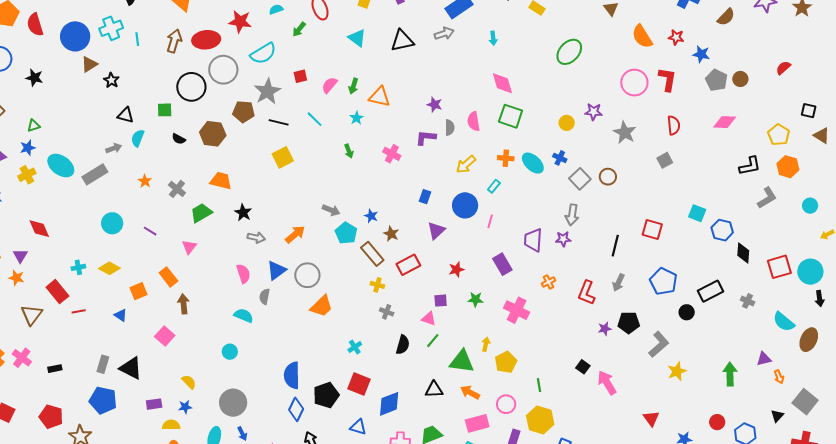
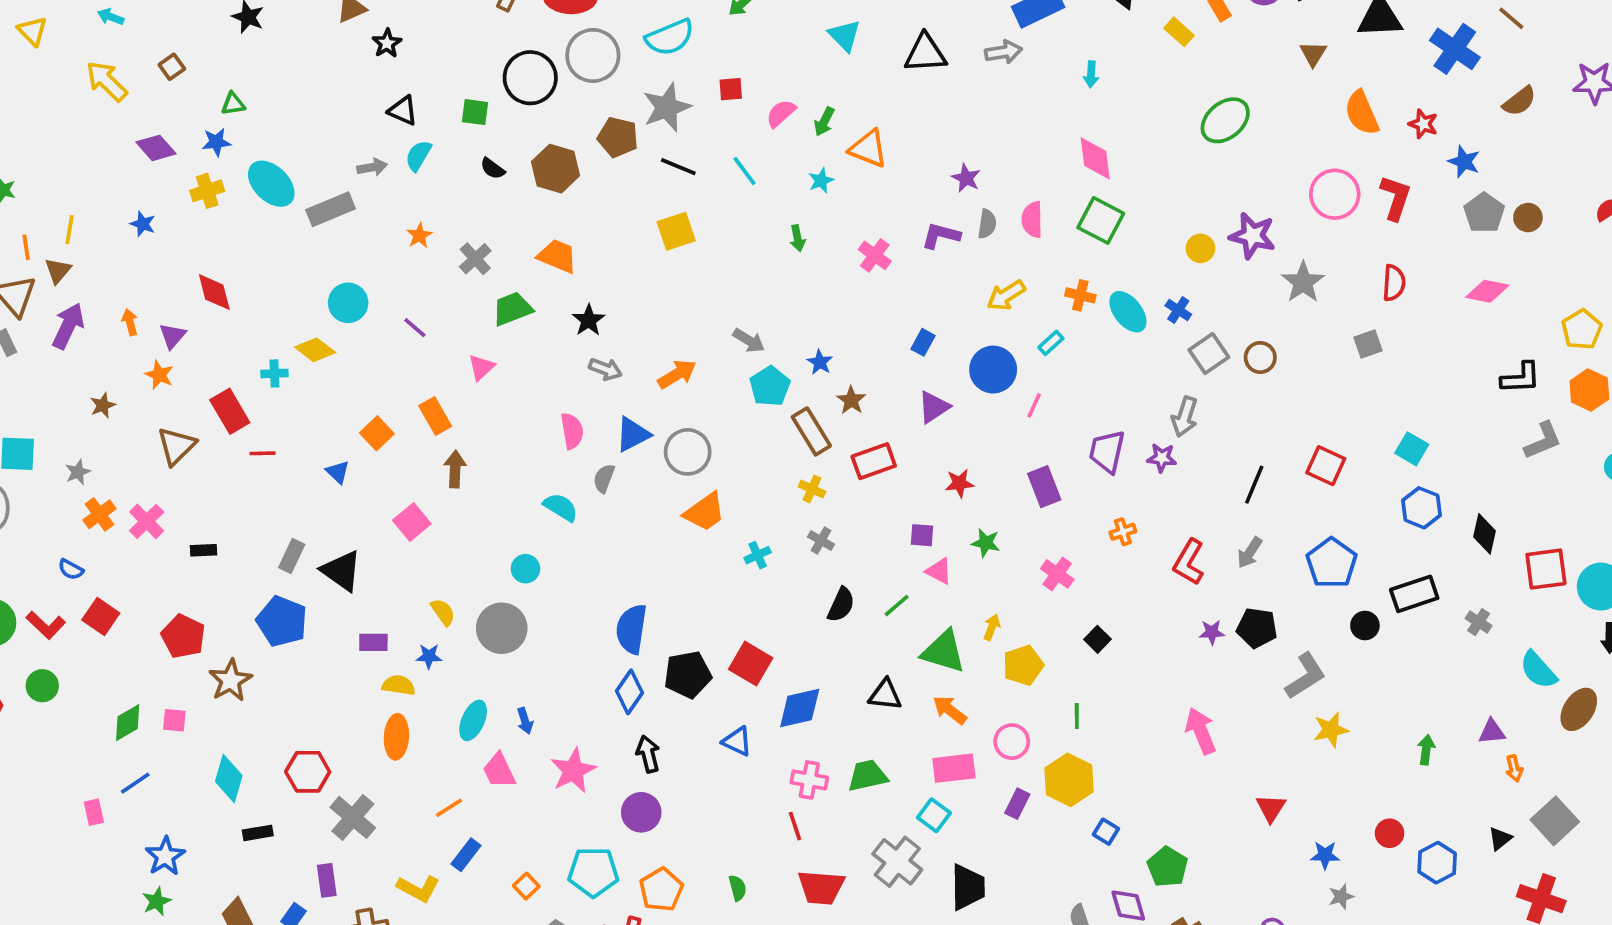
purple star: (594, 112) -> (1252, 236), size x1.4
blue hexagon: (722, 230) -> (1421, 508), moved
yellow diamond: (109, 268) -> (315, 350), moved
orange square: (138, 291) -> (377, 433), turned -30
pink cross: (517, 310) -> (1057, 574), size x0.7
pink triangle: (429, 319) -> (939, 571), moved
cyan cross: (355, 347) -> (758, 555), moved
black square: (583, 367) -> (1098, 639), moved
green arrow: (730, 374) -> (1426, 750), size x0.7
gray circle: (233, 403) -> (502, 628), moved

